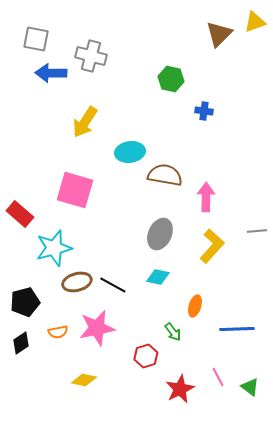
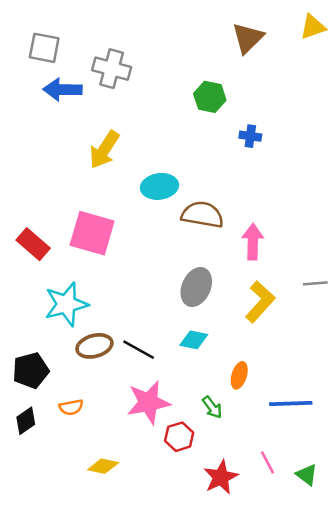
brown triangle: (219, 34) -> (248, 38), moved
red rectangle: (20, 214) -> (33, 244), moved
pink star: (97, 328) -> (148, 402), moved

